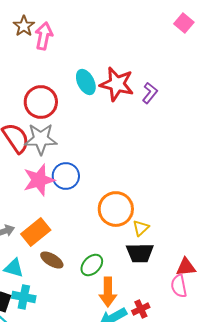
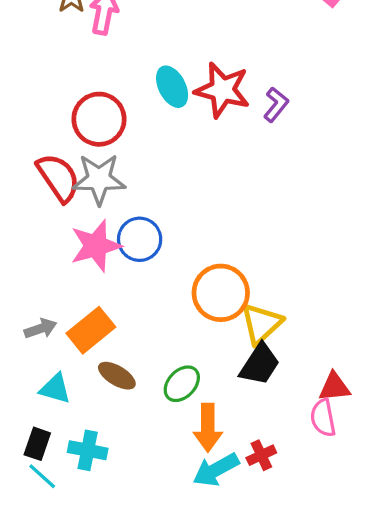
yellow triangle: (141, 228) -> (261, 324), size x1.6
black trapezoid: (140, 253) -> (260, 364), turned -56
cyan cross: (24, 297) -> (88, 450), moved

